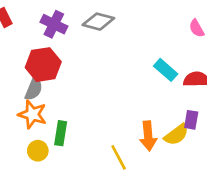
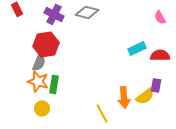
cyan rectangle: (166, 70) -> (137, 48), turned -66
green rectangle: (61, 133) -> (54, 84), moved

